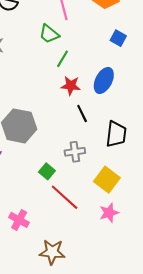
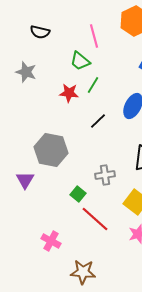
red star: (71, 86) -> (69, 93), moved
black line: (82, 114) -> (98, 121), moved, turned 72

